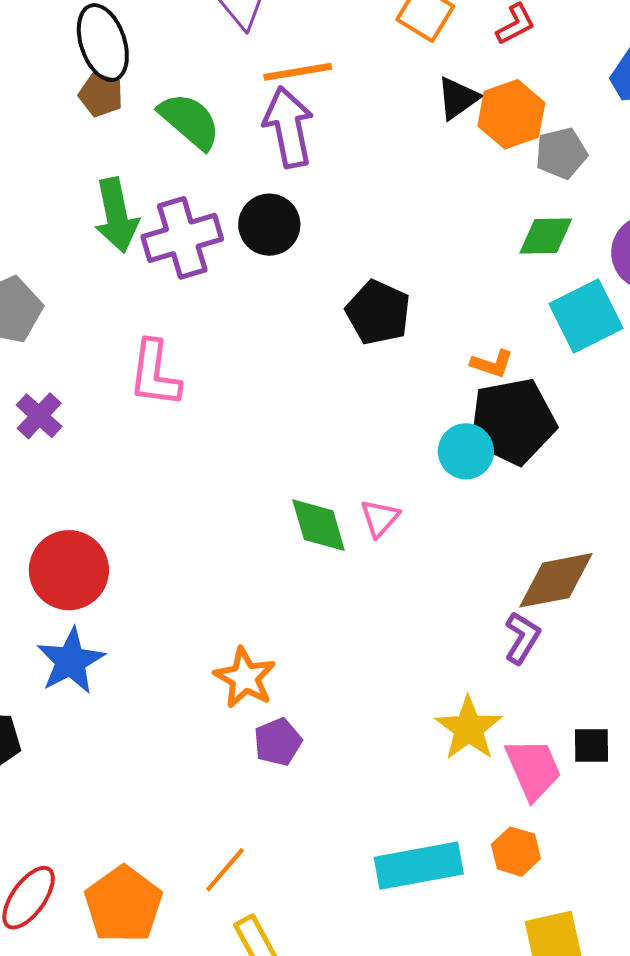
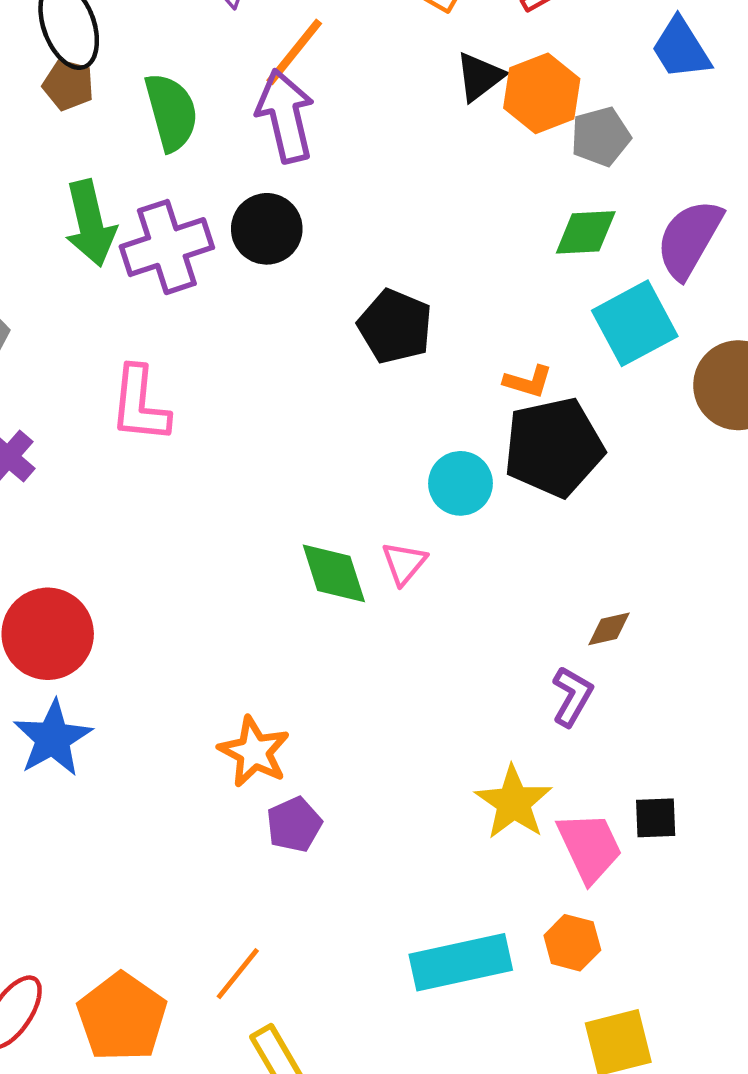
orange line: (298, 72) -> (294, 52), turned -40
green semicircle: (190, 121) -> (171, 112), turned 36
cyan circle: (466, 451) -> (460, 483), moved
brown diamond: (556, 580) -> (609, 629), size x0.5

